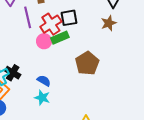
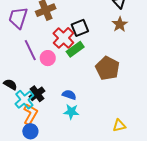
purple line: (28, 17) -> (30, 50), moved
pink circle: (44, 41) -> (48, 58), moved
black cross: (13, 73) -> (37, 94), turned 35

